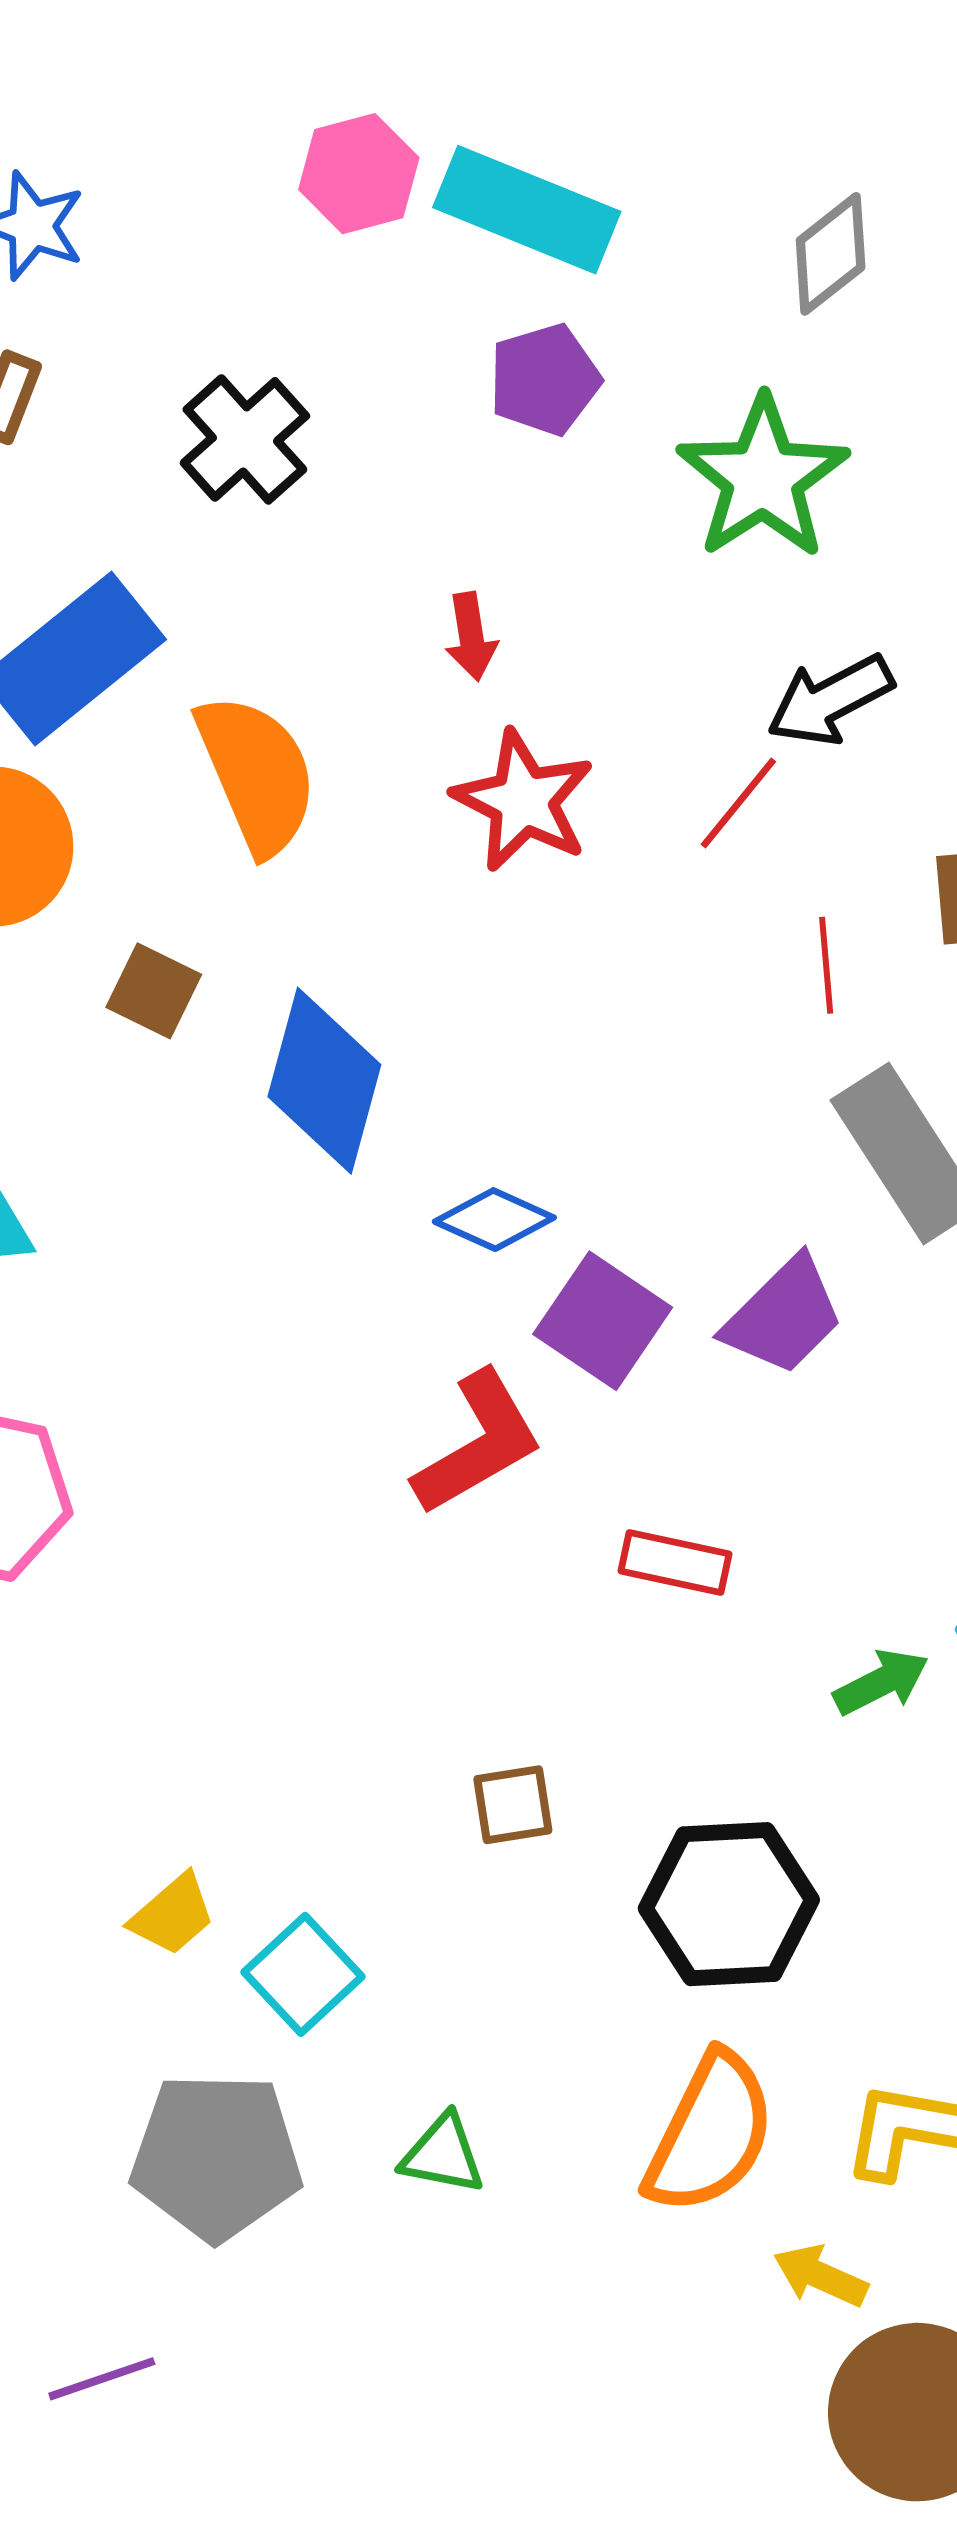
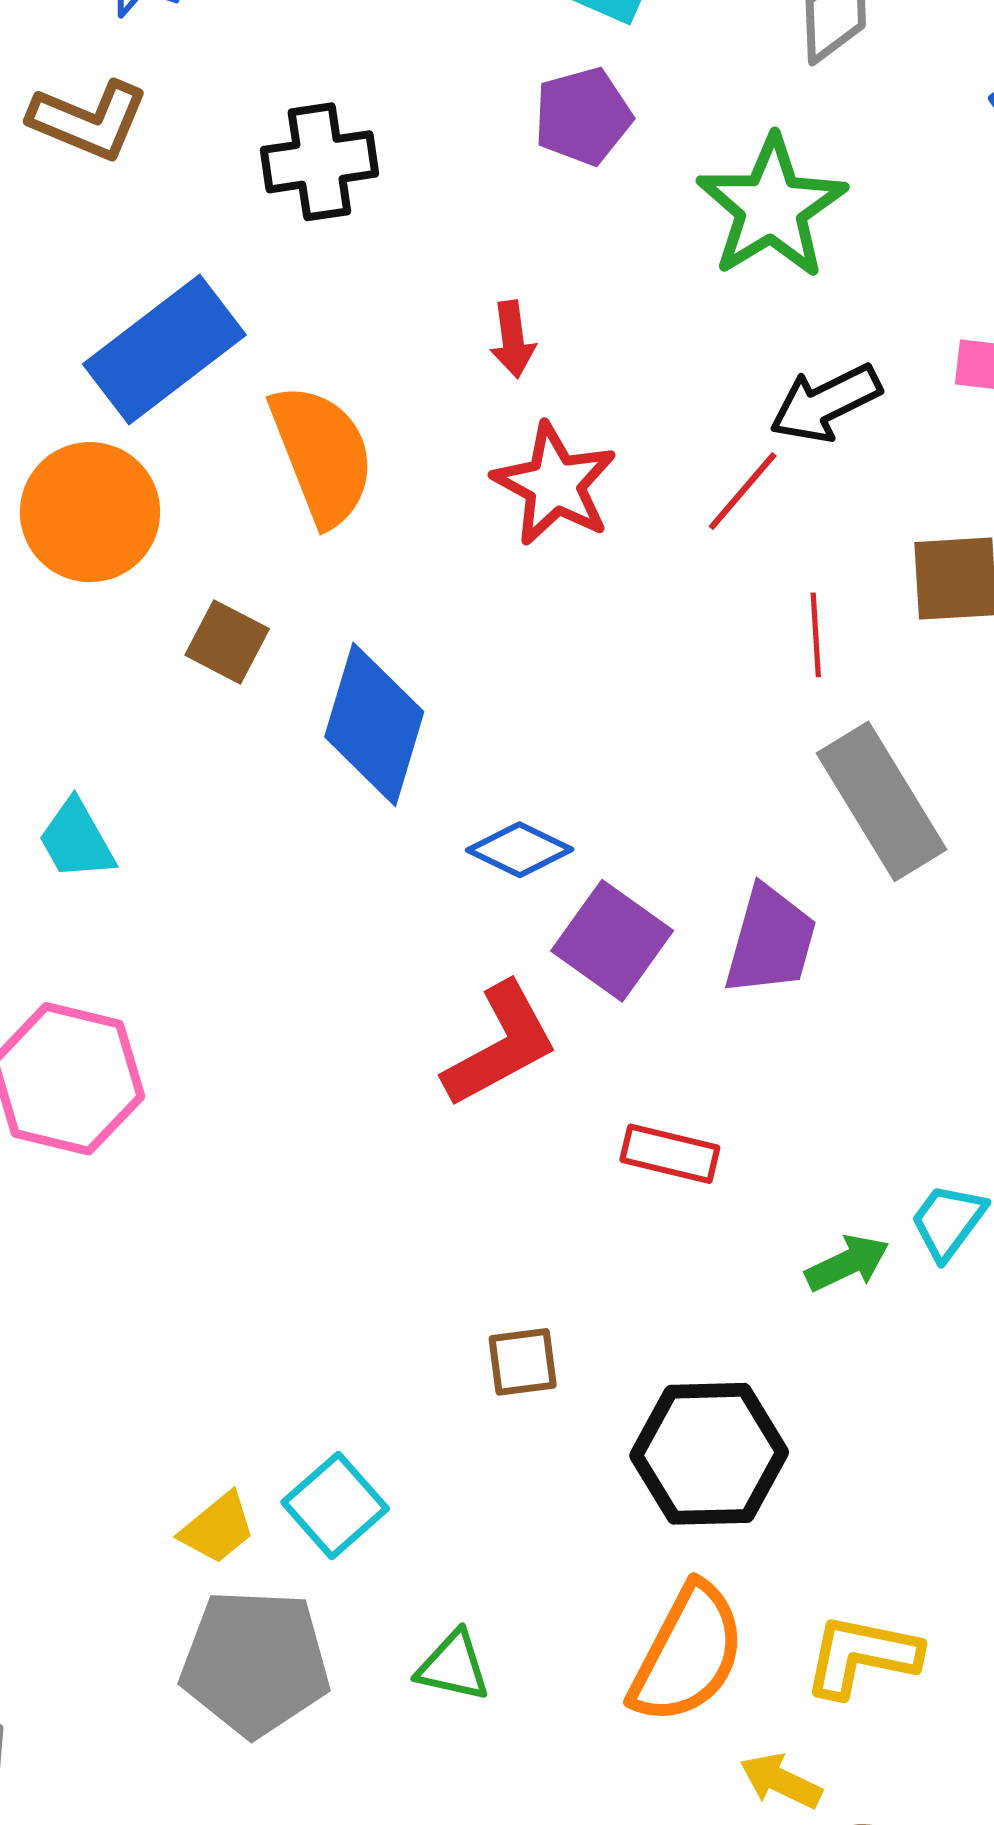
black cross: (245, 439) -> (319, 162), turned 32
purple trapezoid: (784, 1316) -> (770, 941), turned -31
yellow trapezoid: (173, 1915) -> (217, 1528), moved

